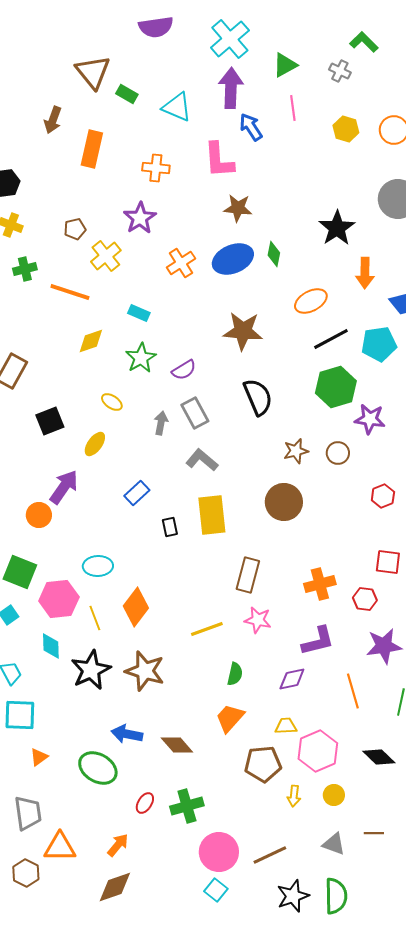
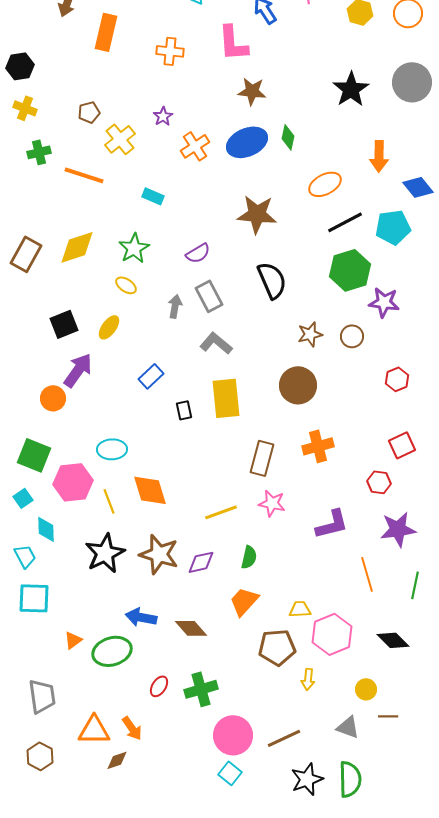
purple star: (140, 218) -> (163, 116), moved, size x0.6
black star: (337, 228) -> (351, 89), moved
yellow diamond: (91, 341) -> (77, 247), moved, size x1.4
green star: (141, 358) -> (134, 248), moved
black square: (50, 421) -> (64, 324), moved
red square: (388, 562) -> (402, 445), turned -32
orange cross: (320, 584) -> (318, 446), moved
orange diamond: (136, 607) -> (150, 490), turned -54
cyan diamond: (51, 646) -> (46, 529), moved
purple diamond: (292, 679) -> (201, 562), moved
orange triangle: (39, 757) -> (73, 640), moved
green ellipse: (98, 768) -> (112, 651), turned -48
yellow circle: (334, 795) -> (366, 689), moved
orange arrow: (118, 845) -> (132, 728), turned 105
orange triangle: (60, 847) -> (94, 730), moved
brown diamond: (115, 887) -> (117, 760), moved, size x0.6

